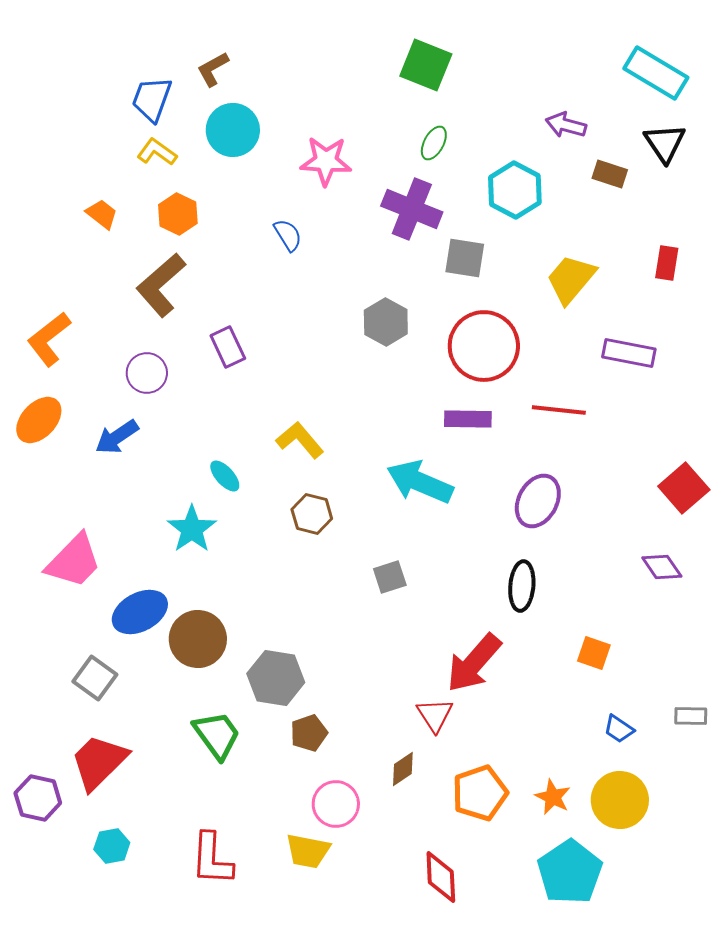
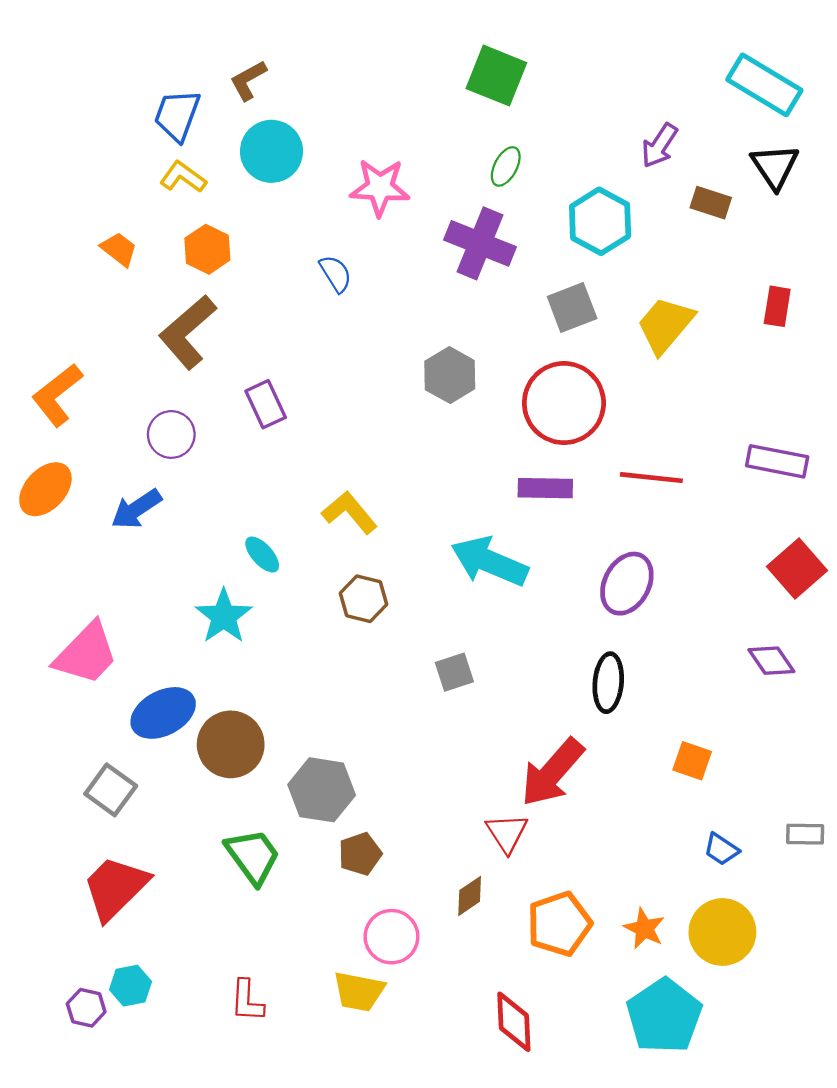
purple arrow: (566, 125) -> (659, 146), turned -72
gray square: (465, 258) -> (572, 307), moved, turned -30
purple rectangle: (629, 353) -> (777, 461), moved
purple hexagon: (38, 798) -> (86, 1008), moved, size x0.7
red L-shape: (212, 859) -> (247, 1001), size x0.7

